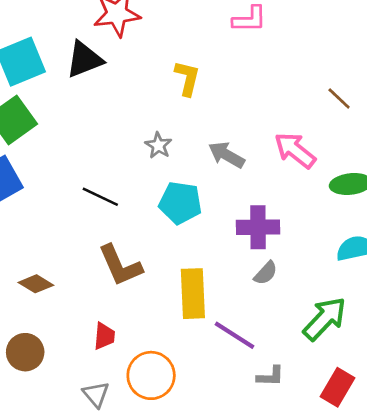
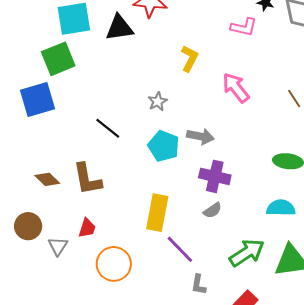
pink arrow: (295, 150) -> (236, 88), moved
gray arrow: (226, 155) -> (200, 136), moved, turned 148
brown L-shape: (120, 266) -> (87, 179), moved
gray L-shape: (270, 376) -> (199, 285), turned 85
gray triangle: (96, 394) -> (58, 246), moved

